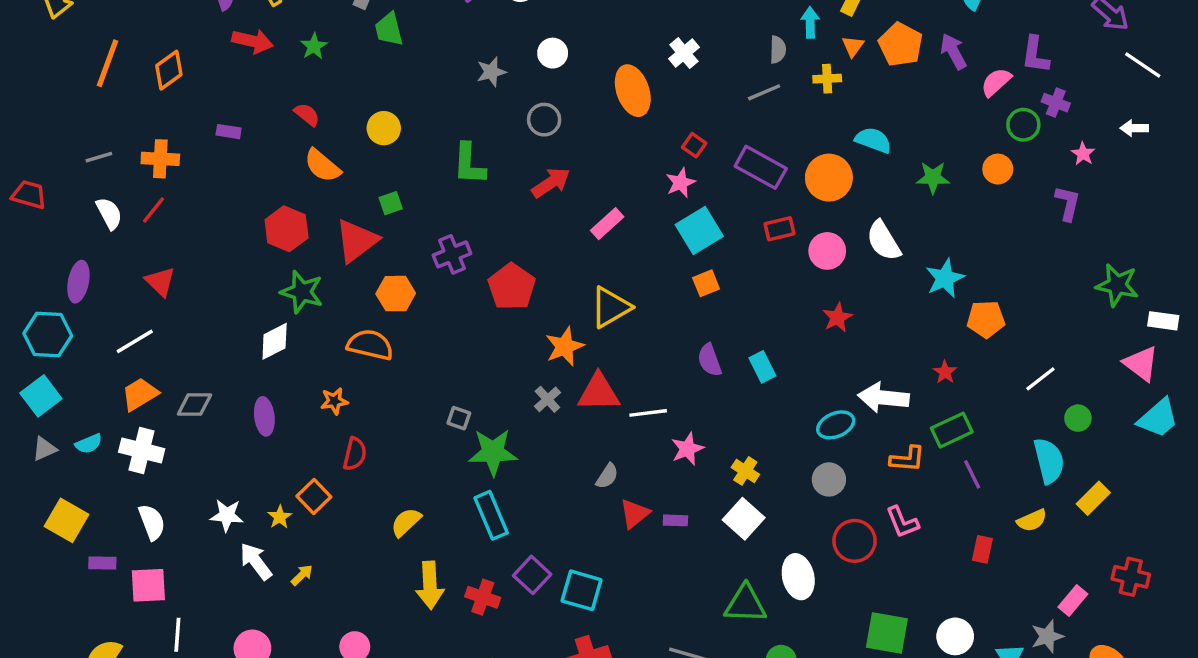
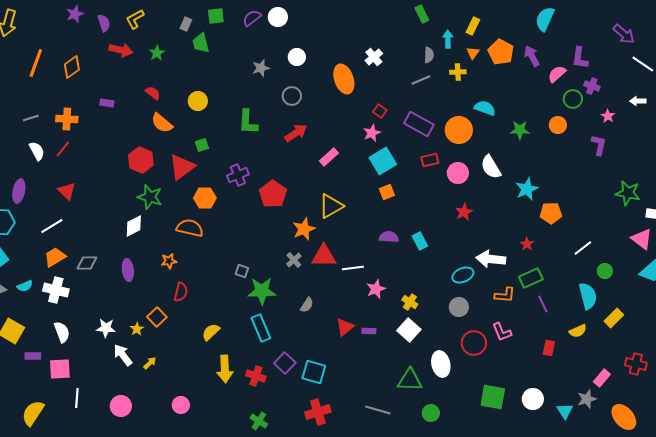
purple semicircle: (710, 360) -> (389, 237), turned 114
gray semicircle: (607, 476) -> (307, 305), moved

